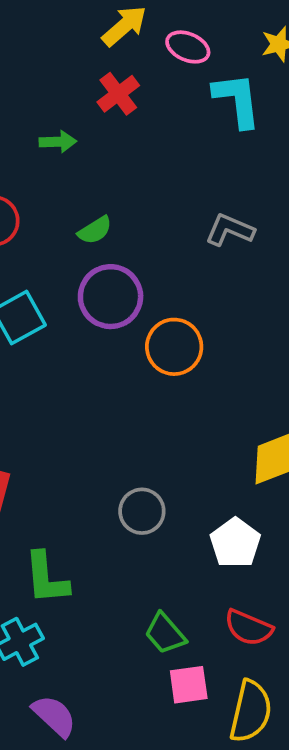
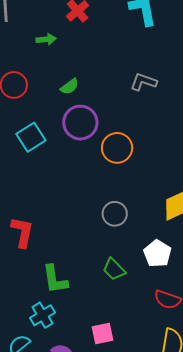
gray circle: (142, 511) -> (115, 214), moved
green trapezoid: (165, 633) -> (114, 269), moved
pink square: (189, 685) -> (102, 333), moved

